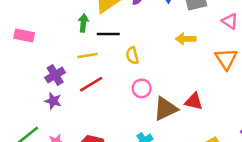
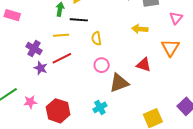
pink triangle: (230, 21) -> (176, 18), turned 32
purple cross: (55, 75) -> (34, 49), turned -35
purple star: (53, 101) -> (41, 68), moved
red triangle: (194, 101) -> (144, 65), moved

